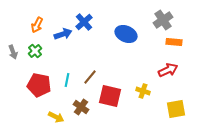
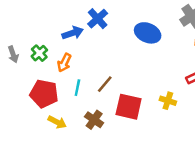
orange arrow: (37, 25) -> (64, 63), moved
yellow arrow: (56, 117) -> (57, 122), moved

